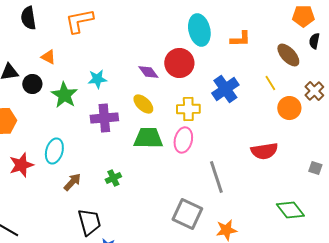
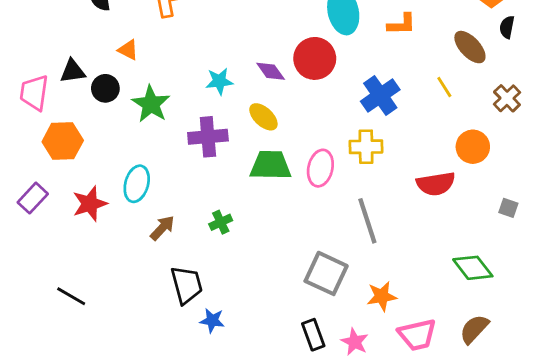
cyan star: (97, 79) -> (219, 81), moved
orange circle: (289, 108) -> (473, 147), moved
yellow cross: (188, 109) -> (366, 147), moved

